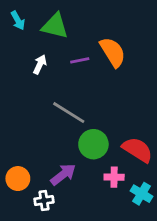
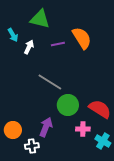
cyan arrow: (18, 20) -> (13, 35), moved
purple arrow: (63, 174) -> (46, 127), turned -30

